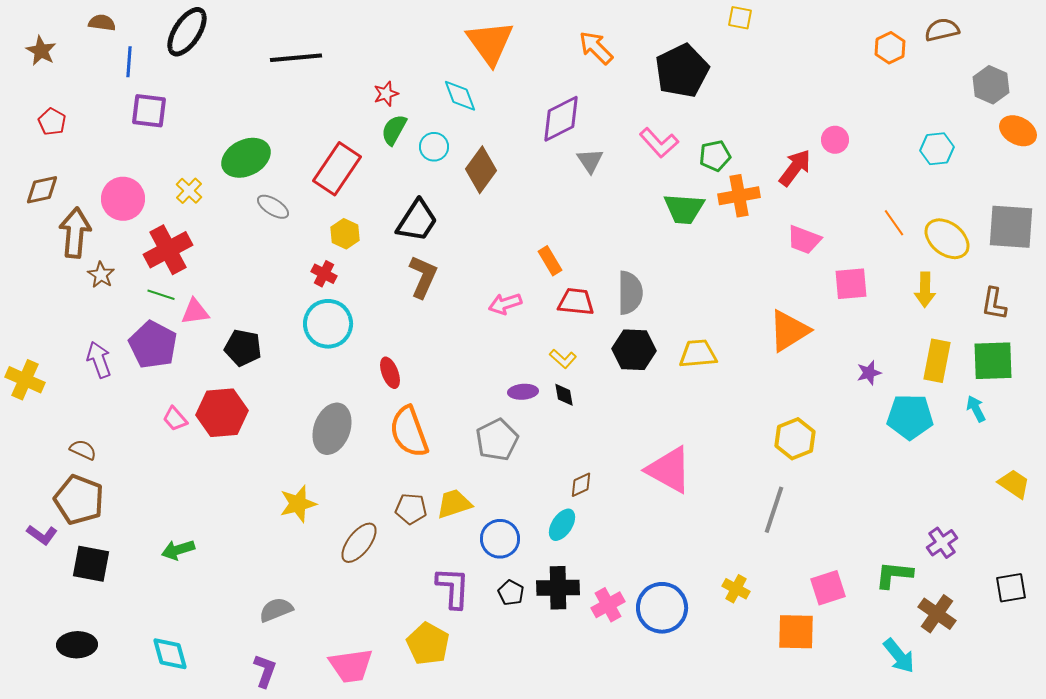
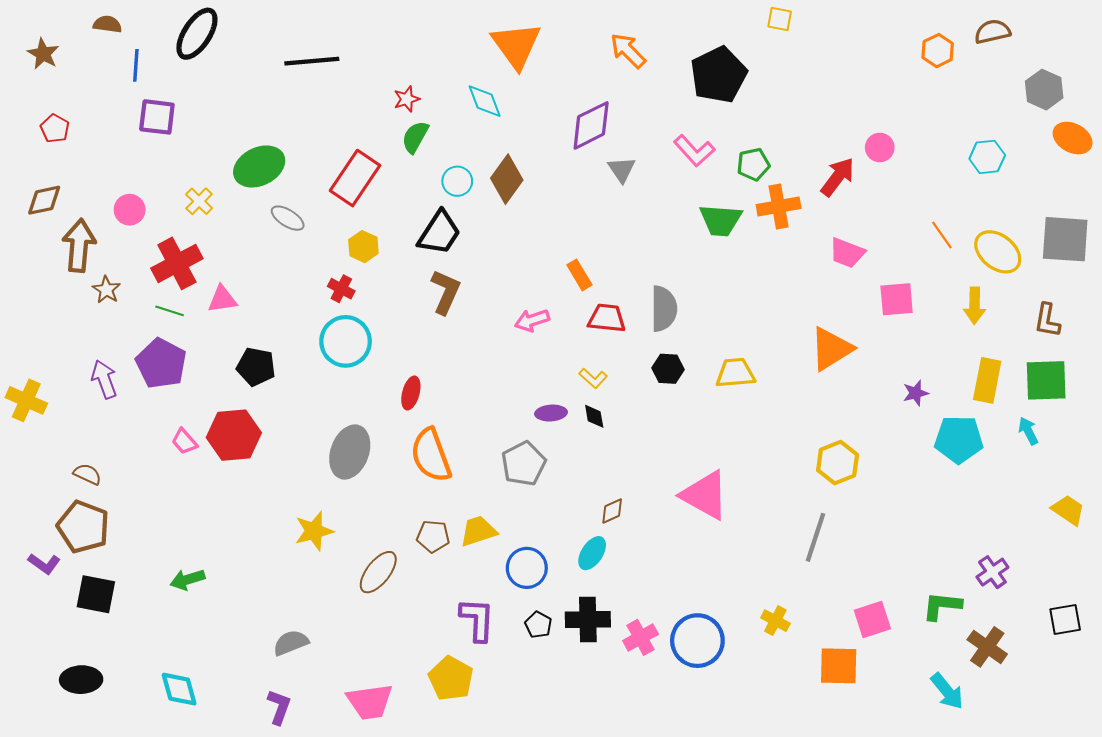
cyan circle: (434, 147) -> (457, 181), moved
pink circle: (123, 199) -> (130, 210), size x0.7
pink triangle: (195, 312) -> (222, 299), moved
black hexagon: (634, 350) -> (668, 369), size x0.7
red ellipse: (390, 373) -> (411, 393), turned 36

